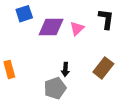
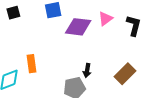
pink triangle: (77, 29) -> (105, 19), moved

